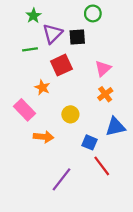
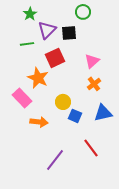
orange star: (42, 87) -> (38, 78), size x1.5
blue square: (89, 142) -> (75, 116), moved

